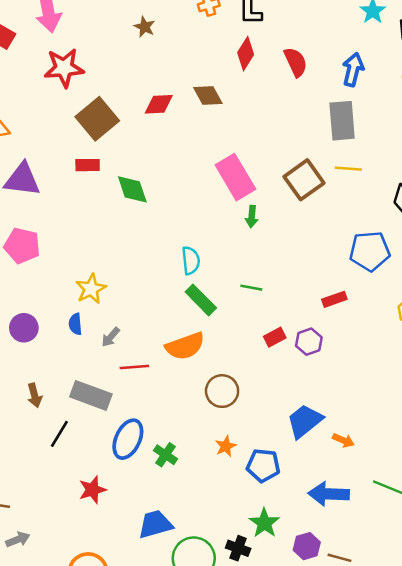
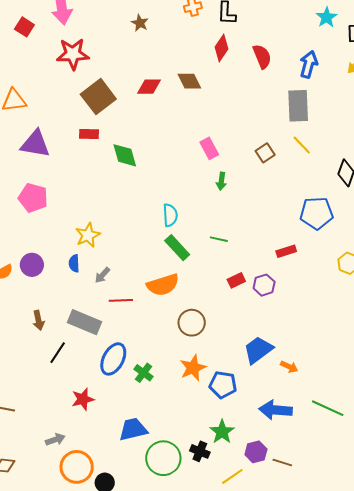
yellow line: (348, 169) -> (302, 145), turned 40
pink rectangle: (235, 177) -> (209, 148), size x0.6
brown square: (304, 180) -> (265, 153), size x0.6
orange star: (226, 446) -> (193, 368), size x1.5
gray arrow: (18, 539) -> (55, 440), moved

